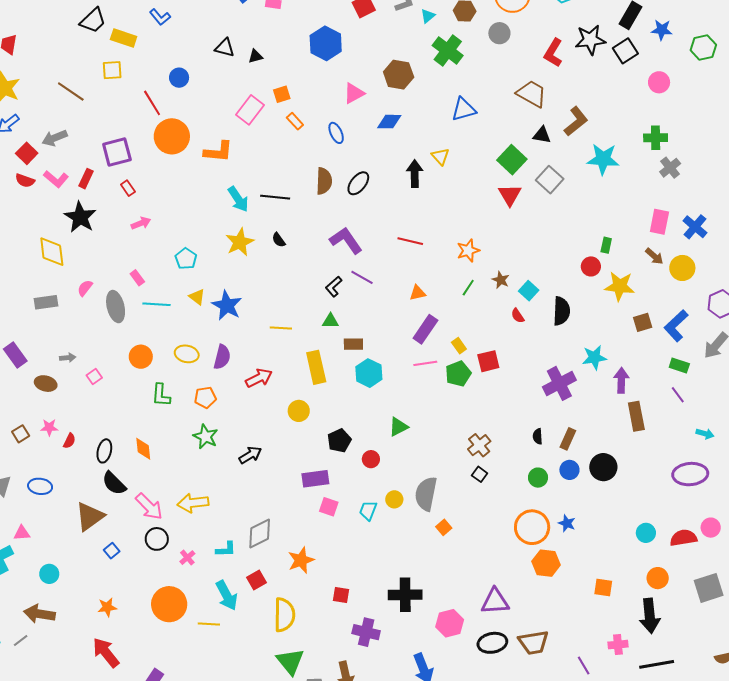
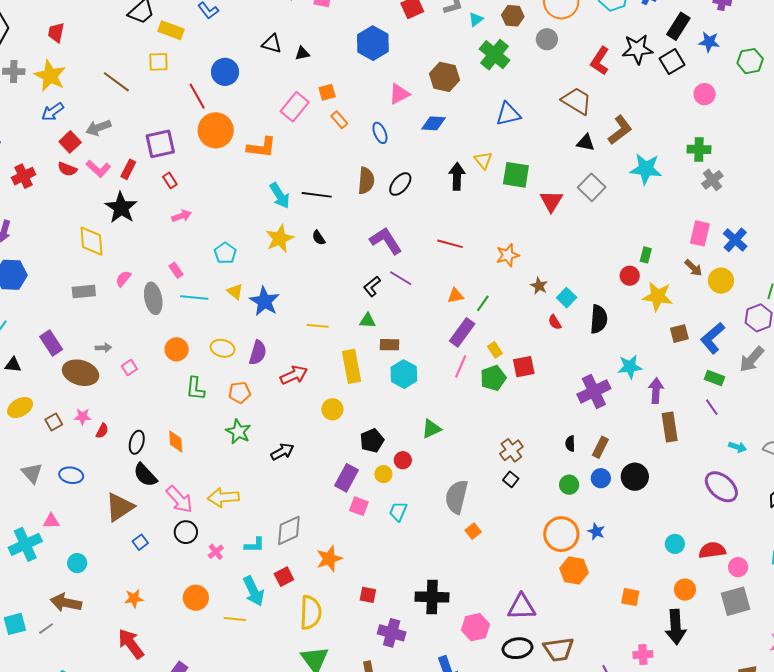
blue circle: (179, 78) -> (225, 72), size x1.4
green square: (512, 160) -> (516, 175), moved, turned -36
green line: (468, 288) -> (483, 303), moved
pink line: (425, 363) -> (461, 366), turned -60
brown ellipse: (46, 384) -> (81, 373), size x1.6
purple ellipse: (690, 474) -> (721, 487), turned 44
purple rectangle: (315, 479) -> (347, 478), turned -56
yellow circle: (394, 499) -> (383, 474), moved
pink circle: (711, 528) -> (738, 567), moved
orange circle: (169, 604) -> (196, 598), size x0.7

